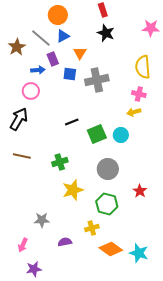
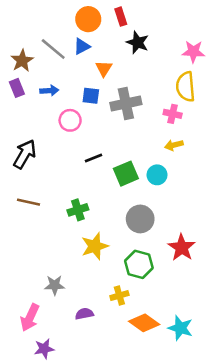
red rectangle: (103, 10) -> (121, 17), moved
orange circle: (58, 15) -> (88, 19), moved
pink star: (151, 28) -> (193, 52), moved
purple rectangle: (53, 59) -> (17, 88), moved
pink circle: (31, 91) -> (70, 120), moved
pink cross: (139, 94) -> (173, 114), moved
red star: (140, 191) -> (182, 248), size x1.5
pink arrow: (23, 245) -> (30, 318), size x1.5

